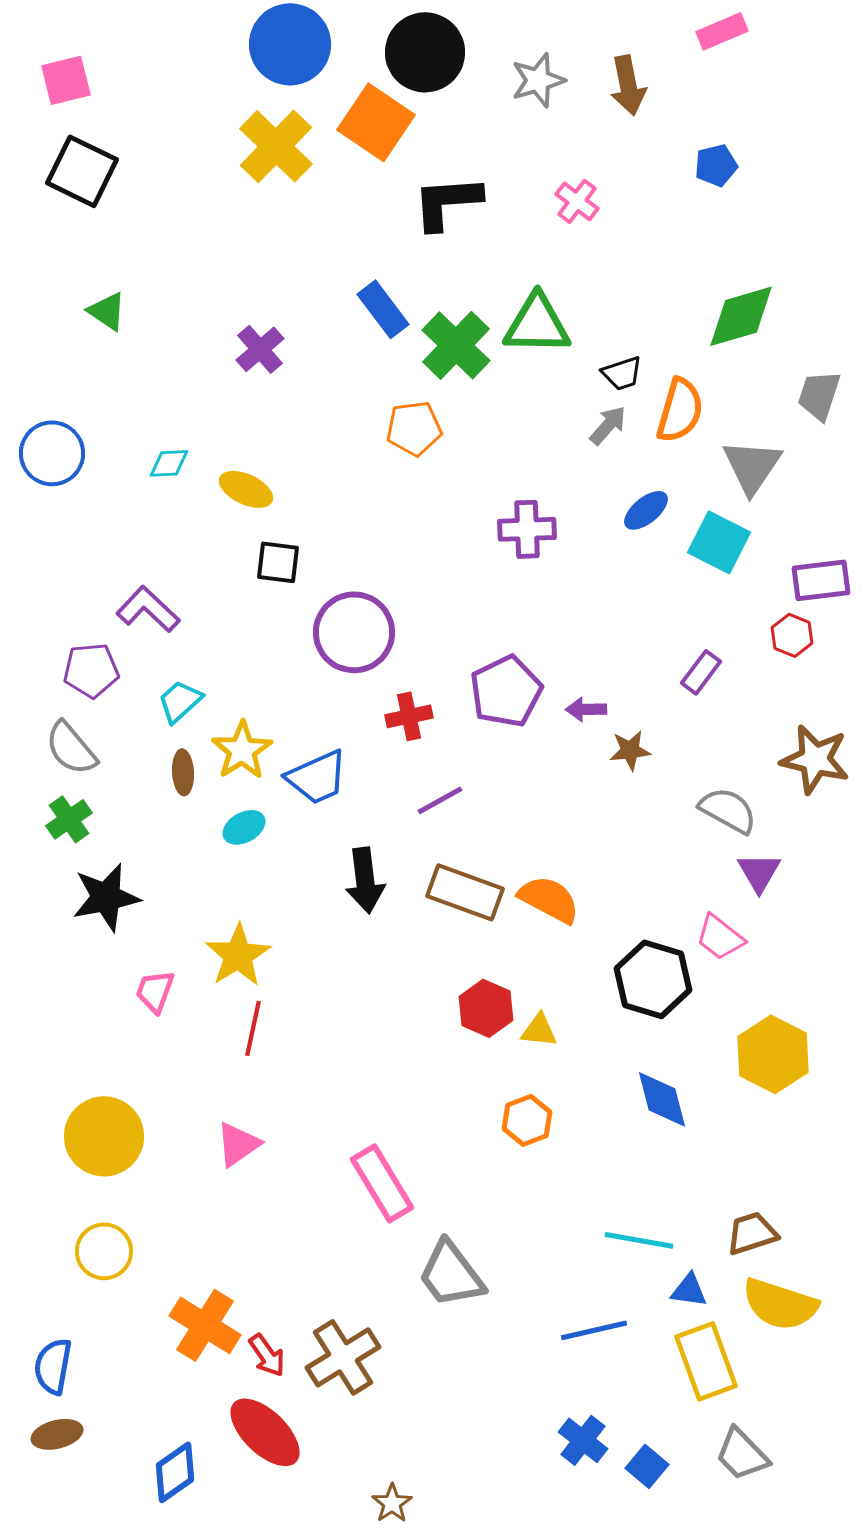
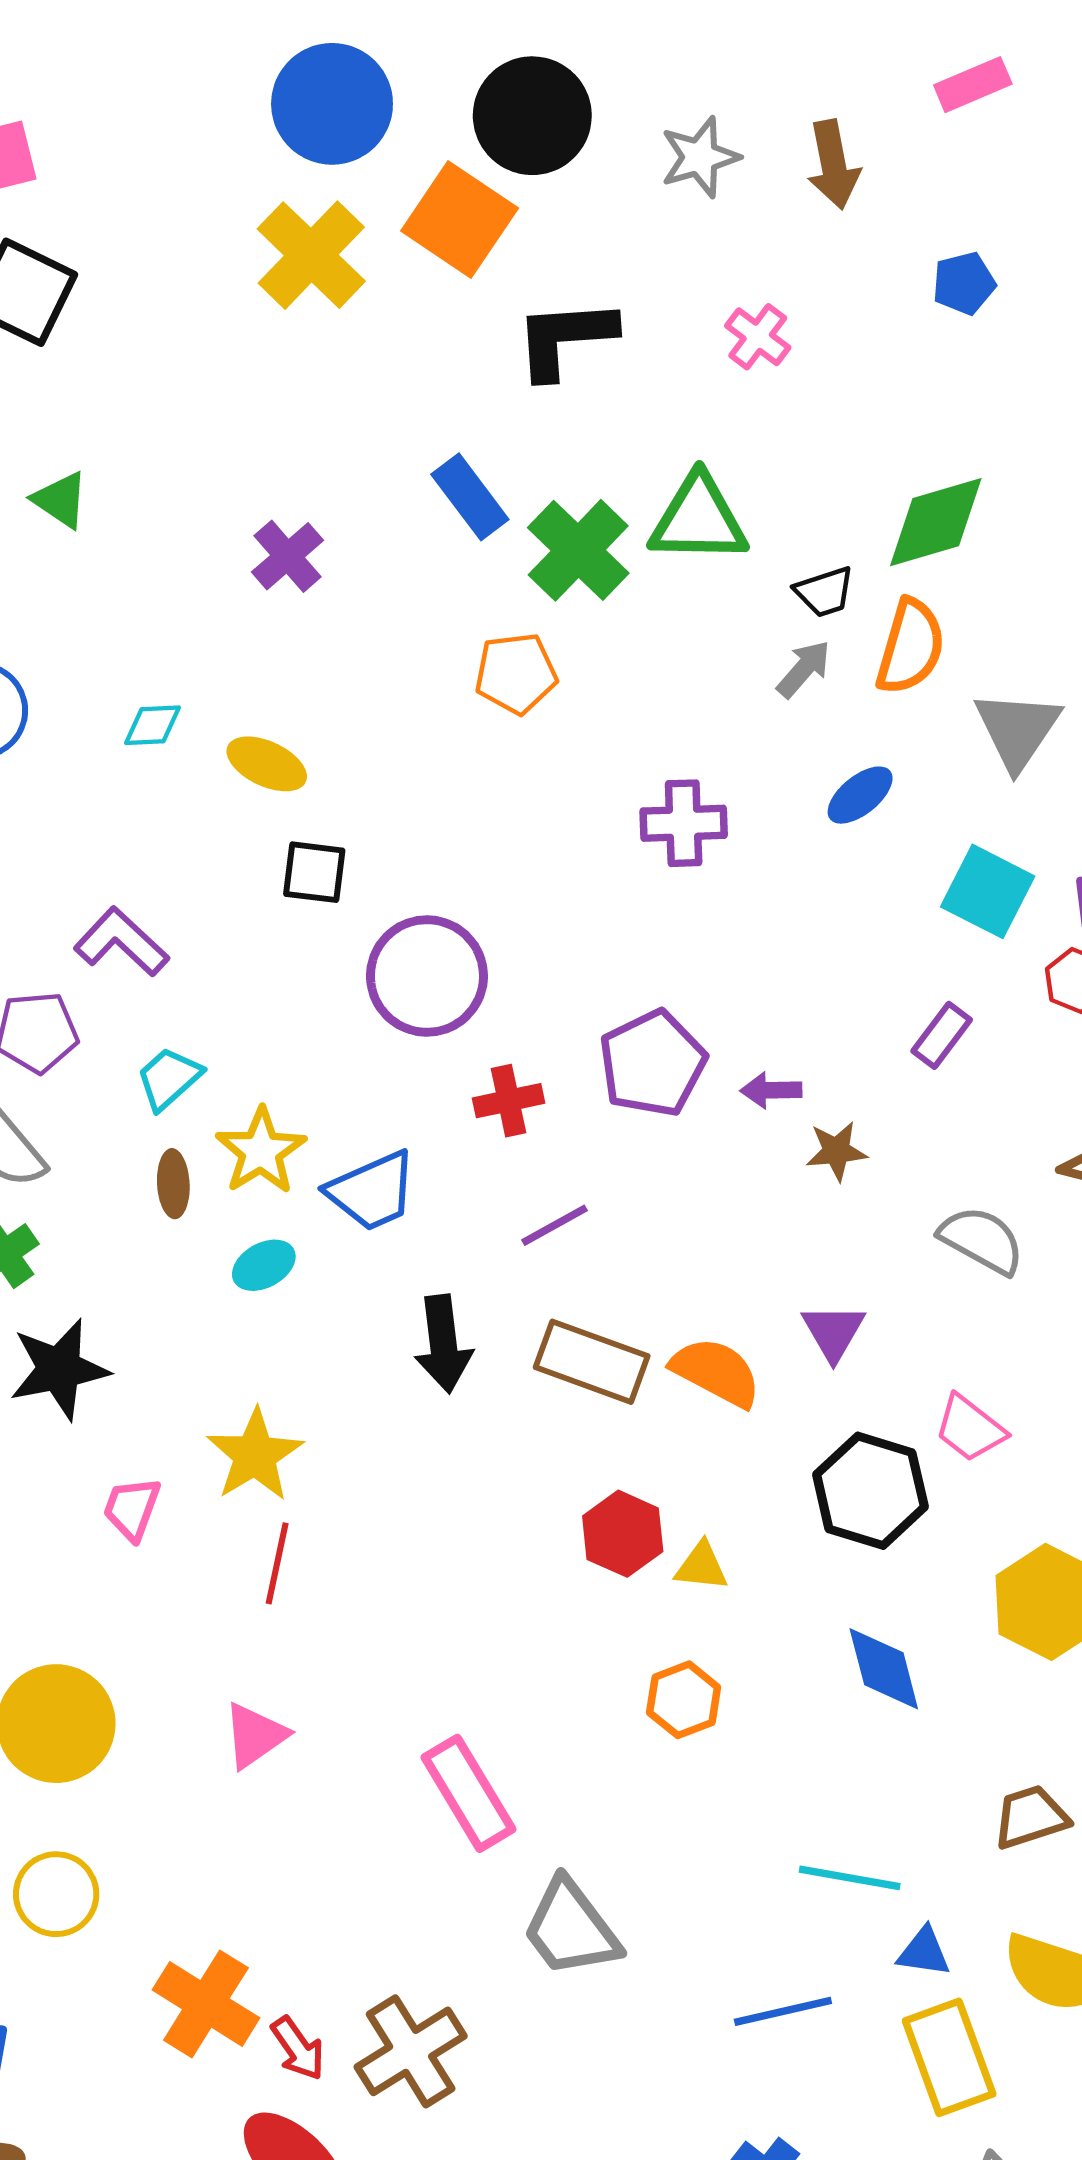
green diamond: (741, 316) -> (936, 522), moved
cyan square: (719, 542) -> (988, 891), moved
purple triangle: (759, 872) -> (833, 1332), moved
brown trapezoid: (752, 1233) -> (1031, 1817), moved

